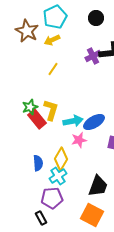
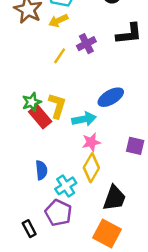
purple cross: (93, 56) -> (86, 44), moved
blue ellipse: (94, 122) -> (111, 97), moved
yellow diamond: (61, 159) -> (91, 168), moved
purple pentagon: (52, 198) -> (58, 213), turned 30
black rectangle: (41, 218) -> (29, 229), moved

